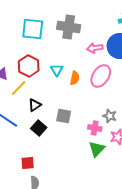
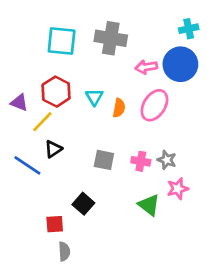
black triangle: (35, 105) -> (53, 149), moved
black square: (39, 128) -> (83, 204), moved
pink cross: (95, 128) -> (141, 161), moved
green triangle: (97, 149) -> (149, 205), turned -36

